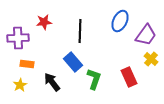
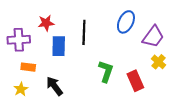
blue rectangle: (73, 62) -> (59, 46), moved, turned 42
green L-shape: (94, 79) -> (106, 71), moved

